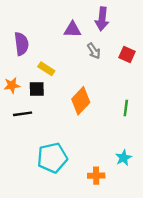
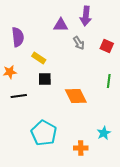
black square: (37, 89) -> (45, 79), moved
orange diamond: (81, 101) -> (76, 96), moved, turned -70
green line: (126, 108) -> (109, 81), moved
cyan pentagon: (52, 158) -> (44, 133), turned -30

